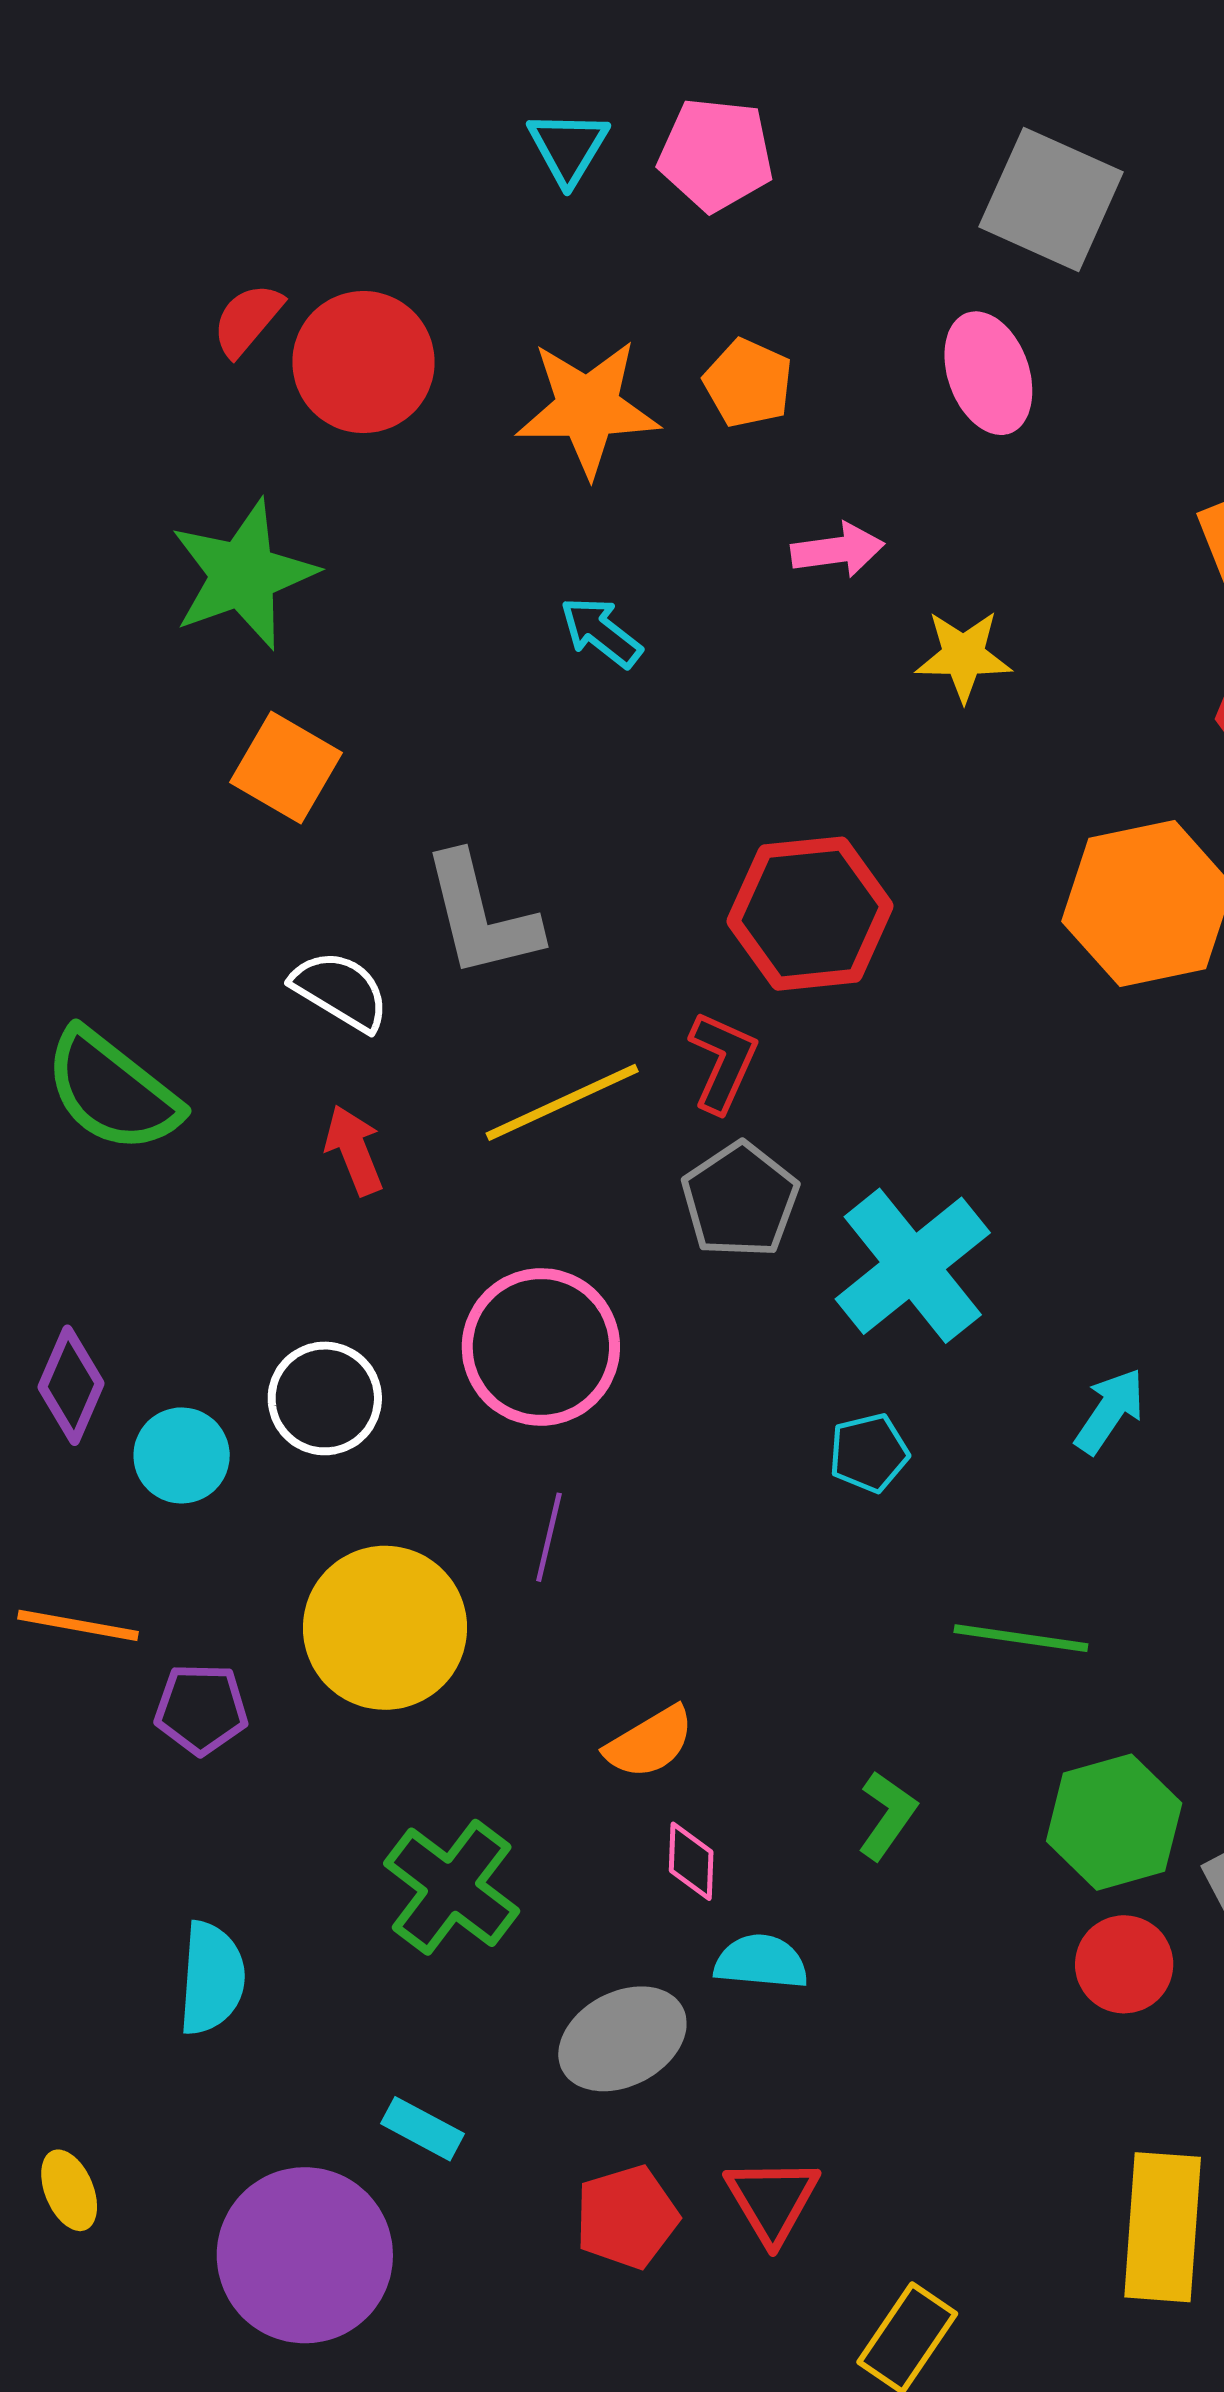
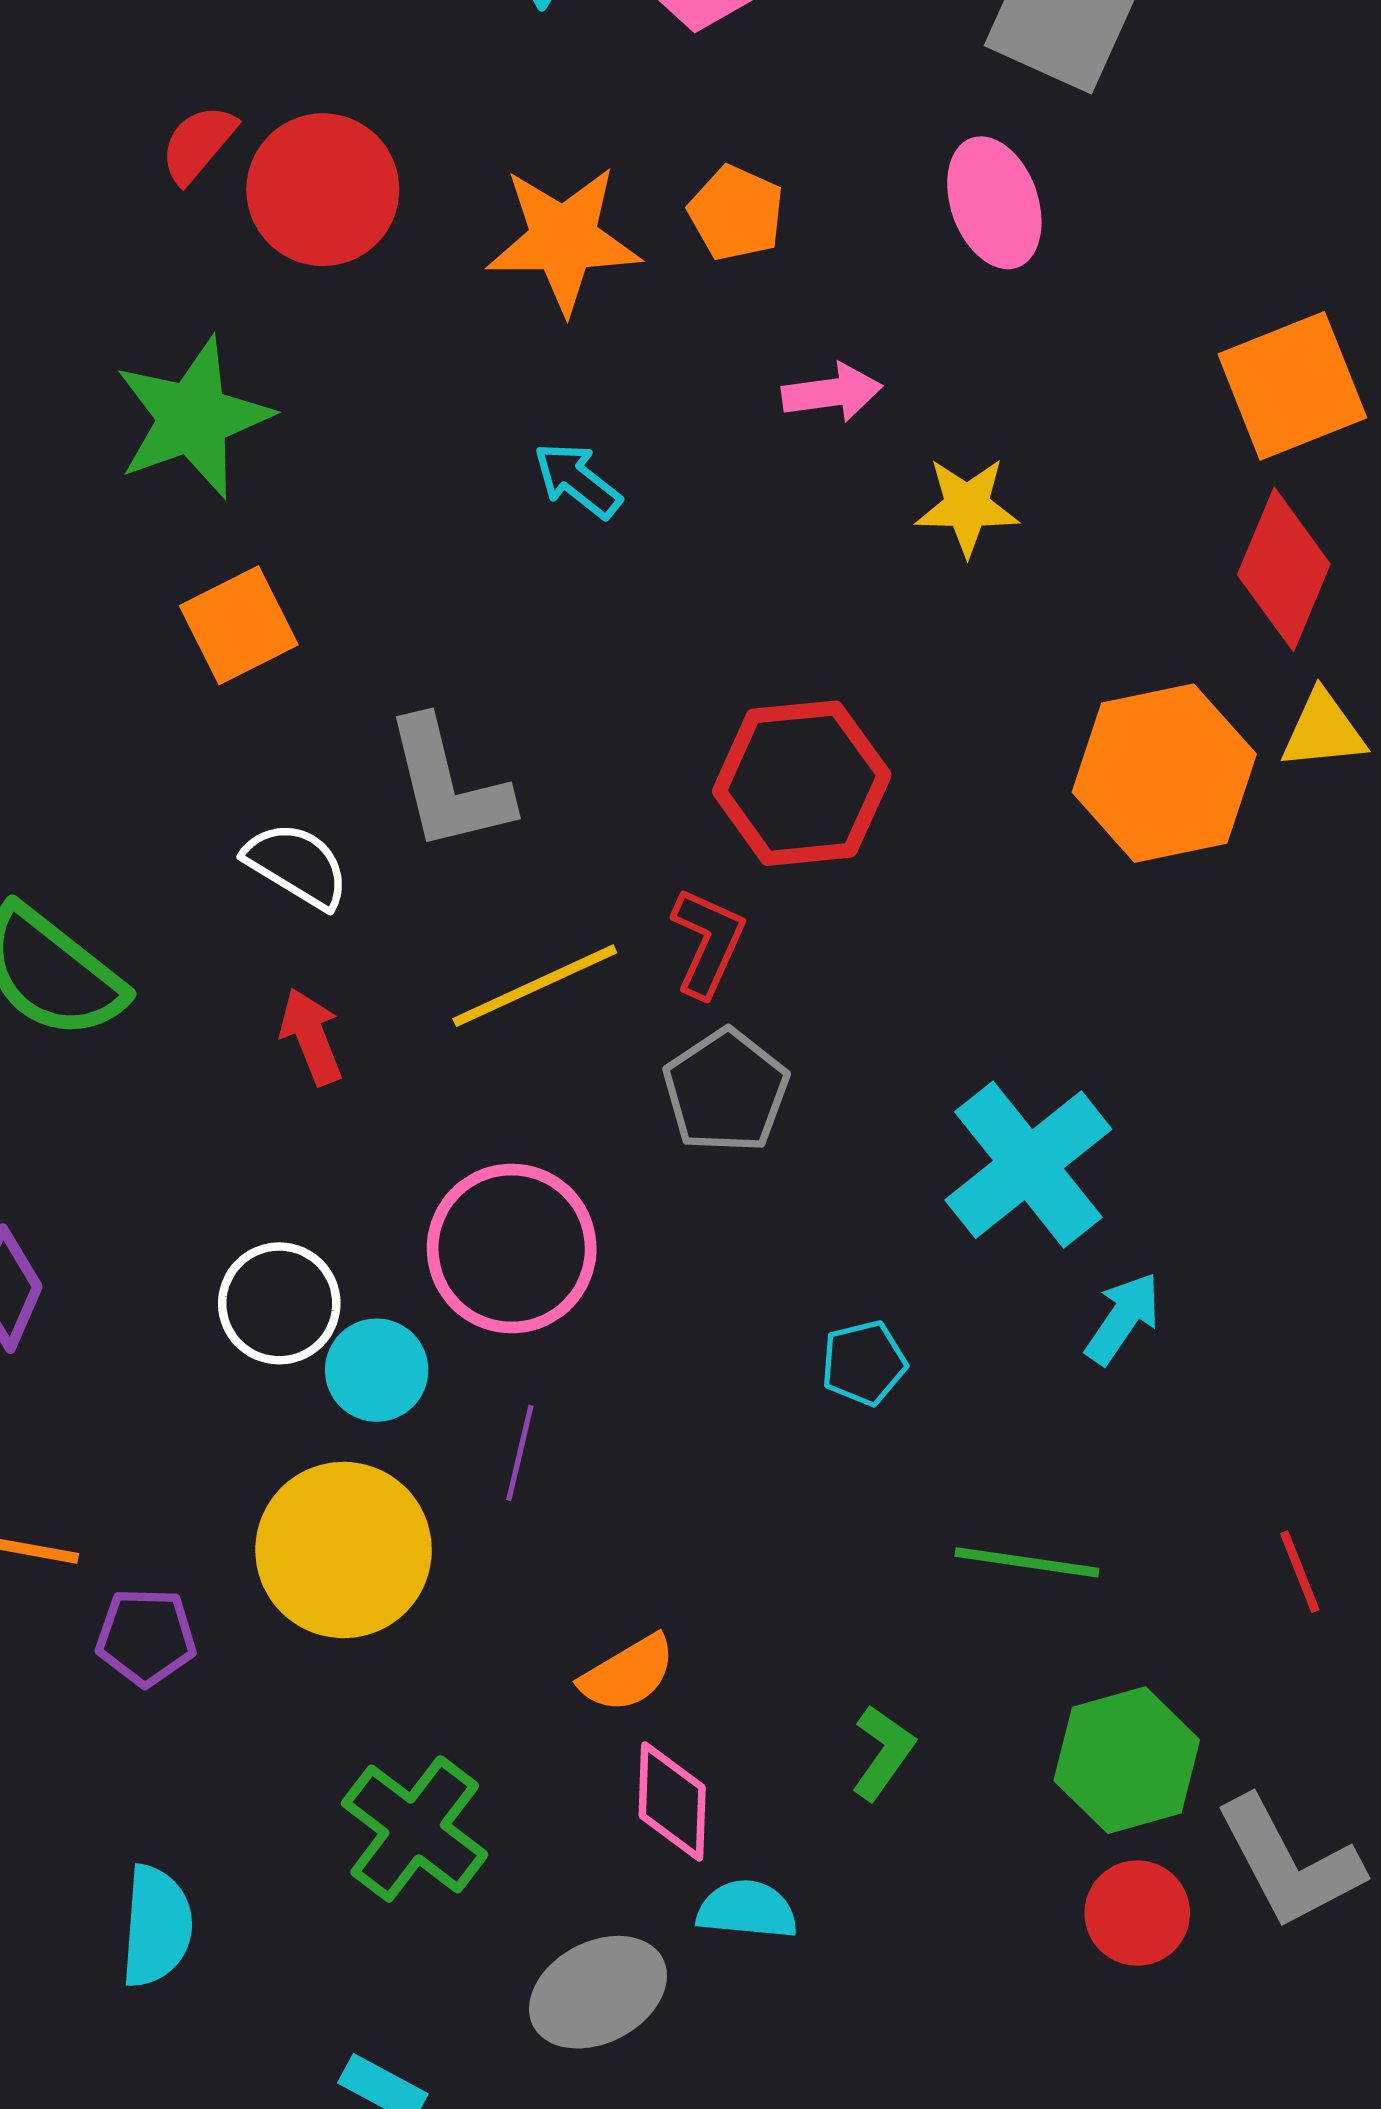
orange square: (286, 768) -> (239, 625), turned 33
cyan cross: (913, 1266) -> (1028, 1165), moved
cyan circle: (182, 1455) -> (377, 1370), moved
pink diamond: (691, 1861) -> (672, 1801), size x1.4

